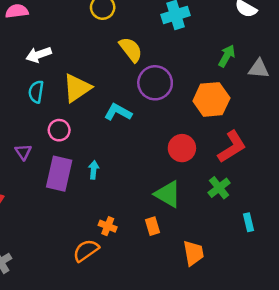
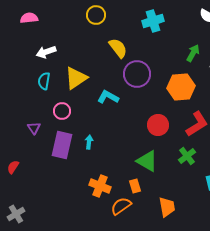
orange cross: (108, 226) -> (100, 186), size x1.5
orange semicircle: (86, 250) -> (121, 206), moved

